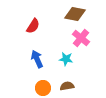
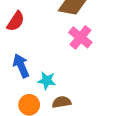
cyan star: (66, 59) -> (47, 81), moved

